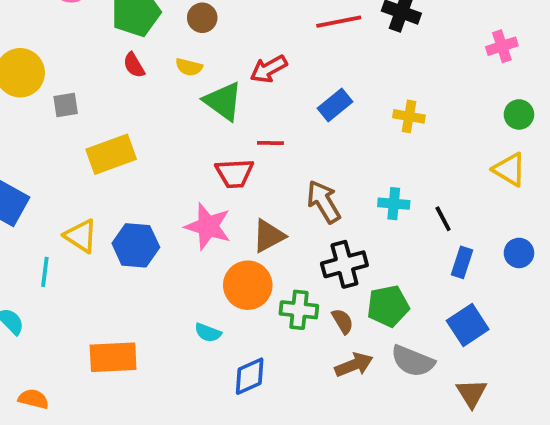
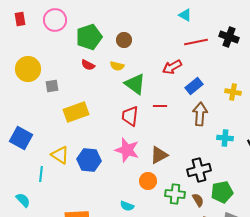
red semicircle: (134, 65) -> (88, 65), turned -32
red arrow: (269, 69) -> (172, 67), moved
red trapezoid: (234, 173) -> (130, 116), moved, turned 100
brown arrow: (324, 202) -> (200, 114), moved, turned 35
orange circle: (248, 285) -> (148, 181), size x0.7

